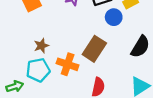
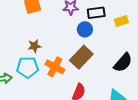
blue circle: (114, 17) -> (85, 29), moved

